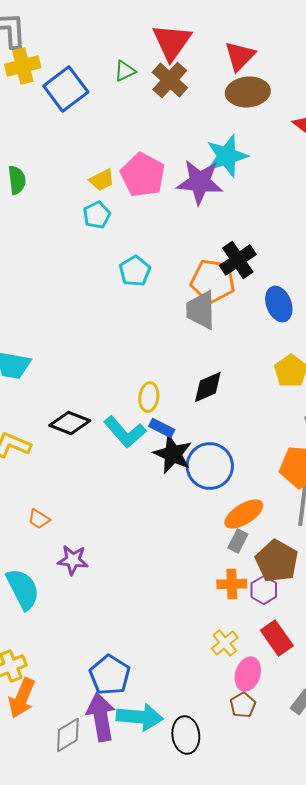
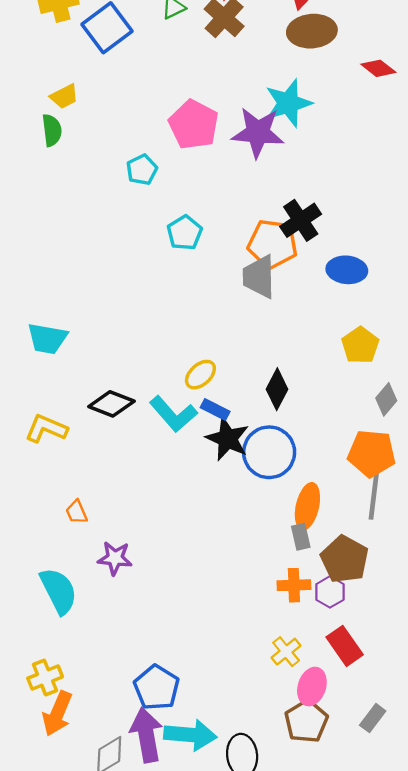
yellow trapezoid: (102, 180) -> (64, 96), moved
blue ellipse: (279, 304) -> (347, 270), turned -64
black diamond: (208, 387) -> (277, 389), moved, turned -39
yellow ellipse: (149, 397) -> (200, 375), turned 40
orange ellipse: (244, 514) -> (307, 506), turned -45
orange trapezoid: (39, 519) -> (77, 512), turned 35
gray rectangle: (238, 541) -> (301, 537), turned -40
brown pentagon: (243, 705) -> (306, 721), size x1.5

